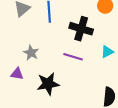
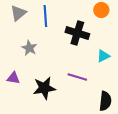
gray star: (31, 53) -> (29, 48), moved
purple line: (73, 57) -> (77, 77), moved

